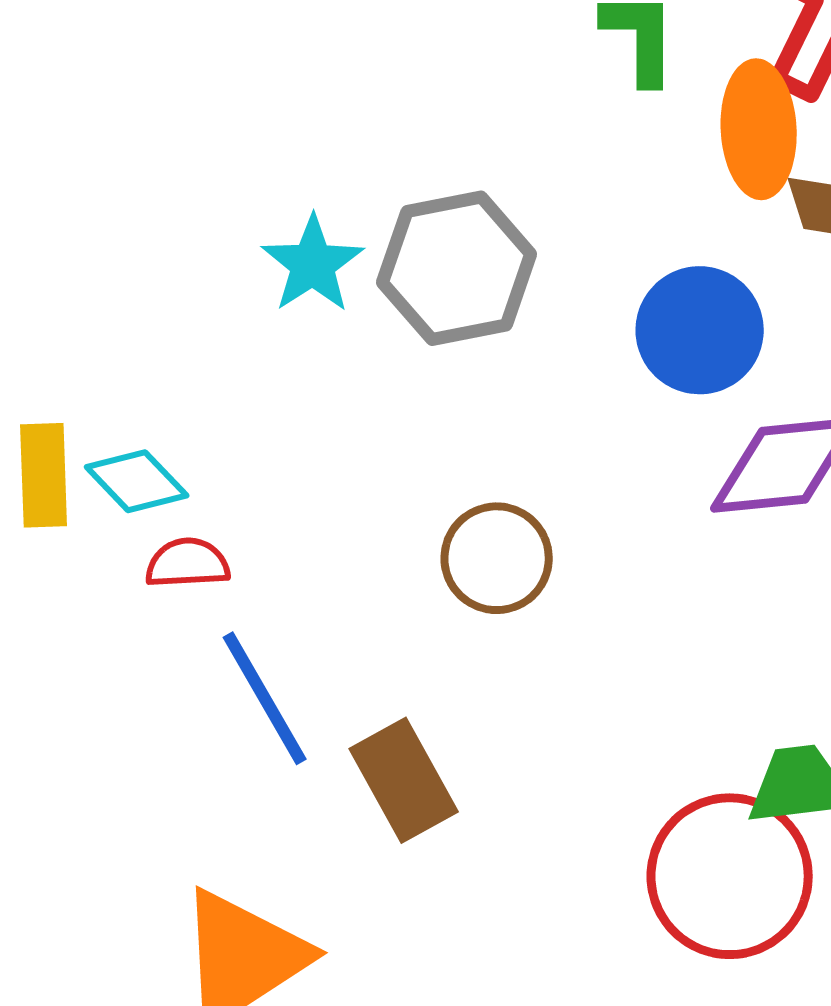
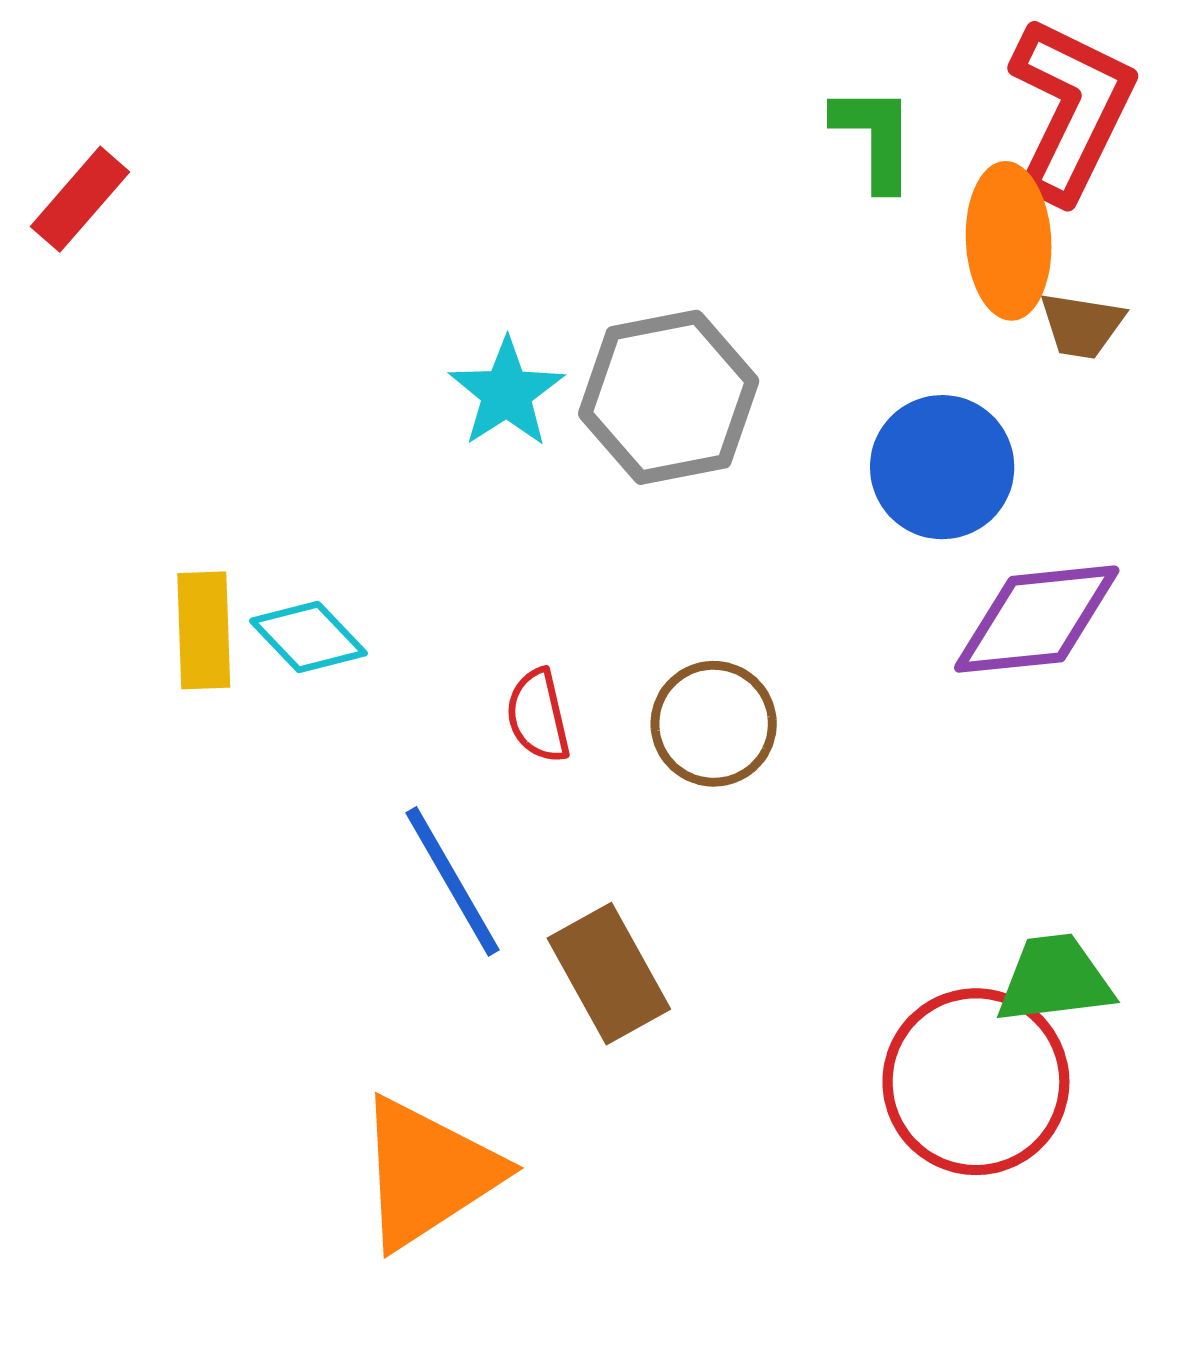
red semicircle: (188, 563) -> (538, 716), moved, turned -100

